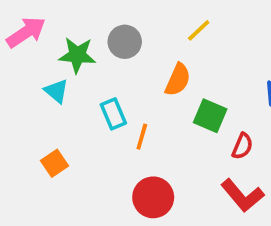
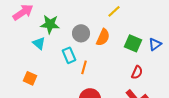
gray circle: (125, 42) -> (81, 33), moved
green square: (210, 116) -> (133, 43), moved
orange square: (55, 163) -> (30, 78), moved, turned -32

